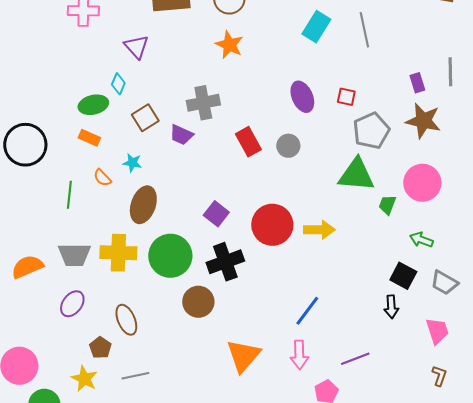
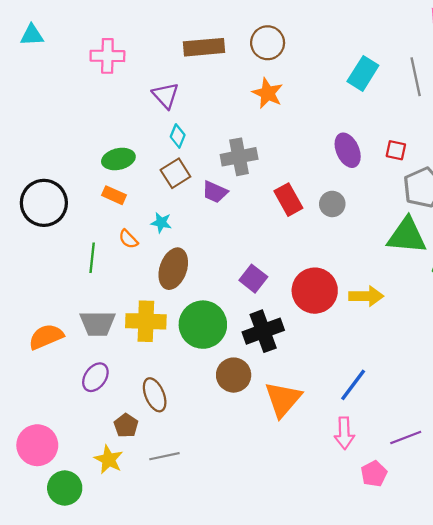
cyan diamond: (118, 84) -> (178, 136), moved
orange triangle: (243, 356) -> (283, 399), moved

